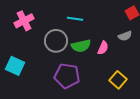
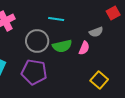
gray semicircle: (125, 36) -> (96, 32), moved
purple pentagon: (67, 76) -> (34, 72), moved

